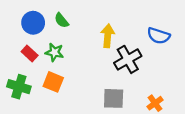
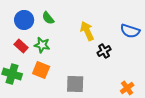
yellow arrow: (108, 36) -> (87, 31), turned -30
black cross: (128, 59) -> (104, 51), size x0.6
gray square: (114, 98) -> (75, 84), moved

